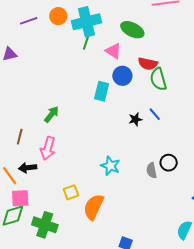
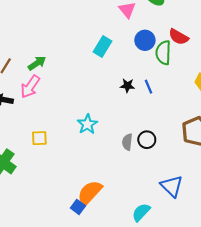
red semicircle: (148, 64) -> (179, 37), moved
blue circle: (122, 76) -> (145, 40), moved
green arrow: (52, 114) -> (37, 63), moved
orange semicircle: (94, 207) -> (90, 193), moved

